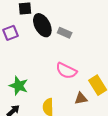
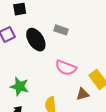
black ellipse: (42, 25) -> (36, 40), moved

